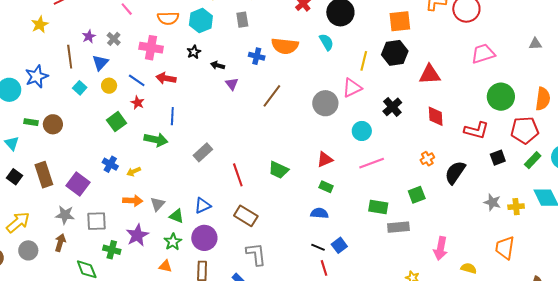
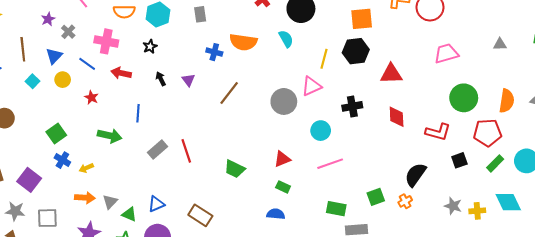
purple star: (89, 36) -> (48, 19), moved
black arrow: (218, 65) -> (161, 79), moved, turned 48
blue line: (137, 80) -> (87, 64), moved
black cross: (392, 107) -> (352, 106), turned 30
blue line: (172, 116) -> (138, 113), moved
green square: (117, 122) -> (56, 134), moved
orange cross: (427, 159) -> (405, 201), moved
red line: (238, 175) -> (186, 151), moved

